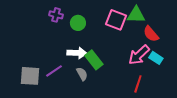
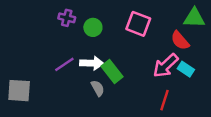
green triangle: (136, 15) -> (194, 18), moved
purple line: (54, 71) -> (64, 64), moved
gray square: (30, 76) -> (19, 91), moved

